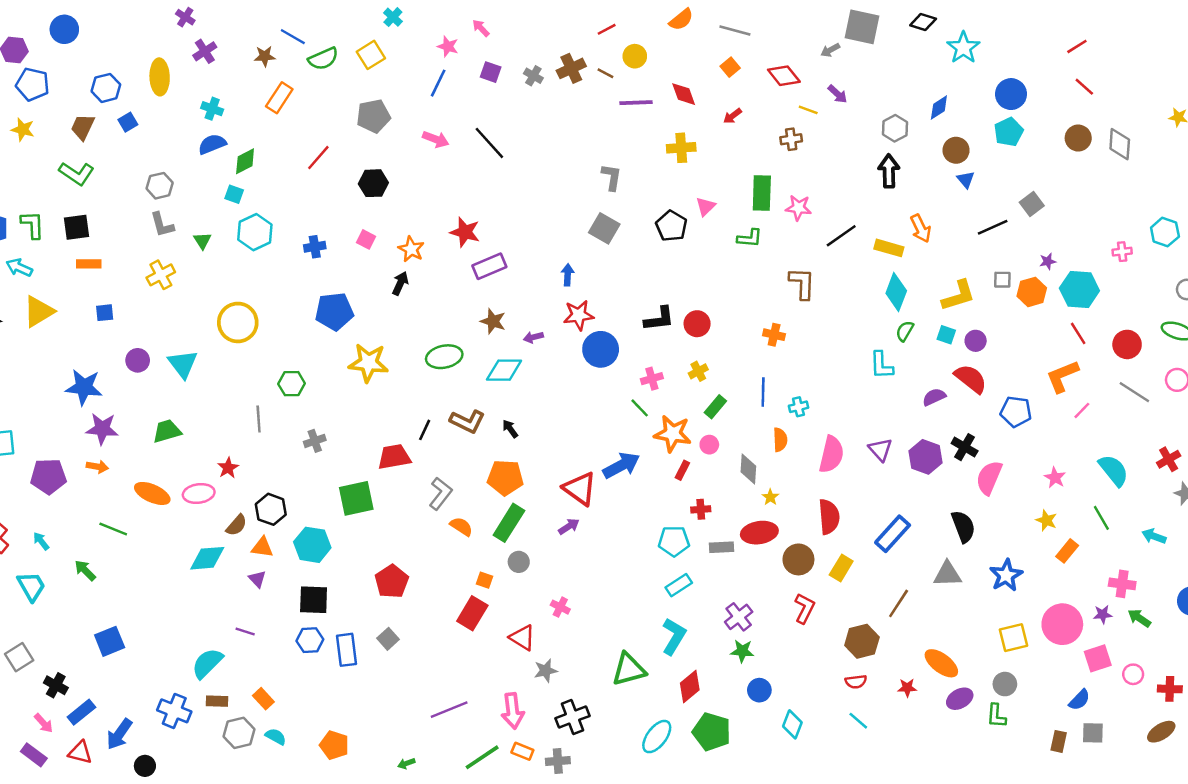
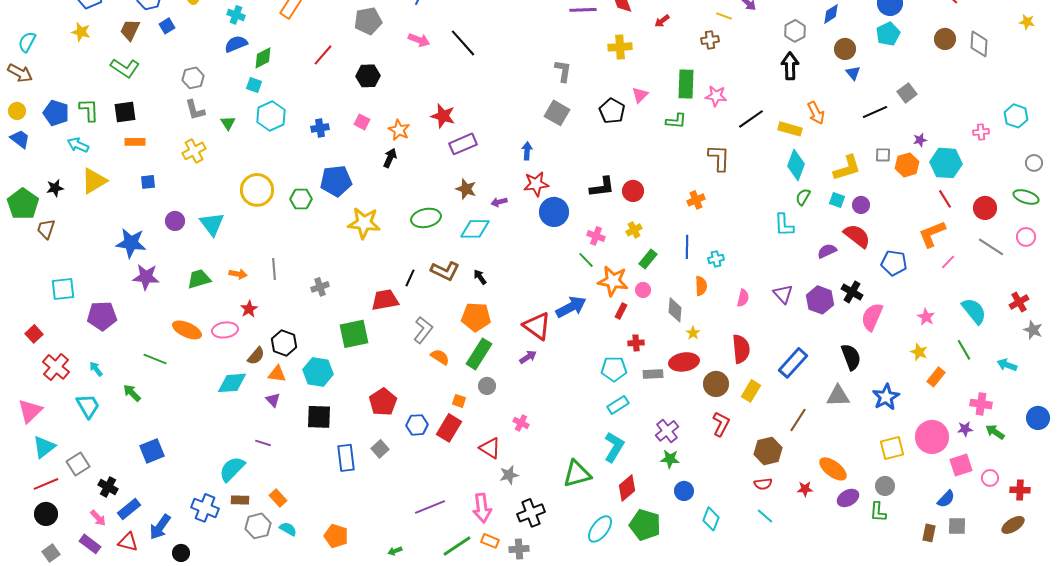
orange cross: (774, 335) -> (696, 200), turned -36
pink cross: (652, 379) -> (596, 236), turned 36
green hexagon: (292, 384) -> (301, 199), moved
pink semicircle: (831, 454) -> (743, 298), size x0.6
orange arrow: (97, 467) -> (238, 274), moved
blue hexagon: (310, 640) -> (417, 425), moved

